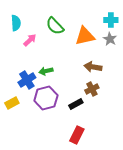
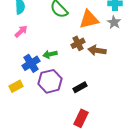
pink arrow: (30, 40) -> (21, 31), moved
brown cross: (92, 89) -> (78, 43), moved

